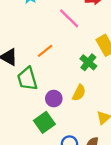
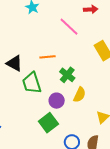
orange line: (45, 51) -> (48, 57), turned 35
green cross: (88, 62) -> (67, 75), moved

